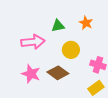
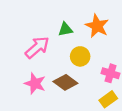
orange star: (86, 23) -> (97, 26), size x1.5
pink arrow: (33, 42) -> (37, 47), turned -35

